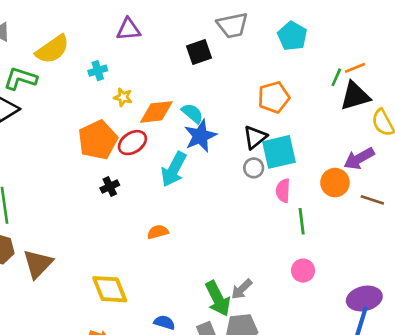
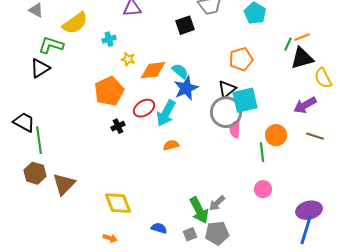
red ellipse: (132, 143) -> (144, 108), moved
gray circle: (254, 168) -> (226, 112), size x2.0
orange circle: (335, 183) -> (276, 135), moved
pink semicircle: (283, 191) -> (235, 129), moved
orange semicircle: (158, 232) -> (171, 145), moved

